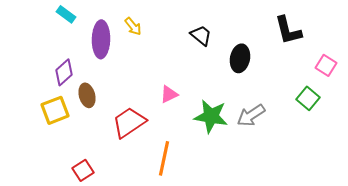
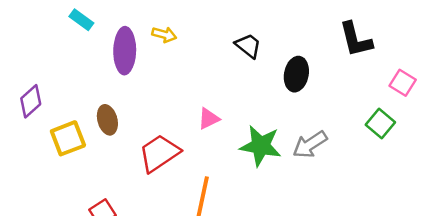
yellow arrow: (133, 26) -> (164, 35), turned -36
purple diamond: (64, 72) -> (31, 101), moved

